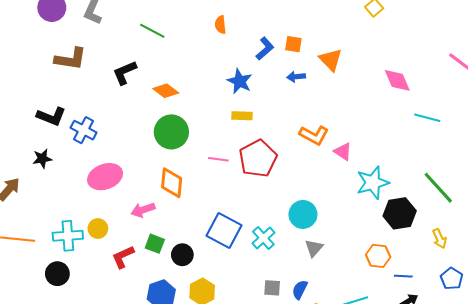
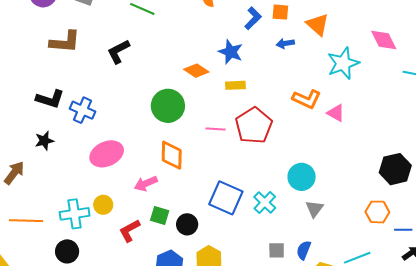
orange diamond: (166, 91) -> (196, 71), moved
cyan star: (373, 183) -> (343, 63), moved

